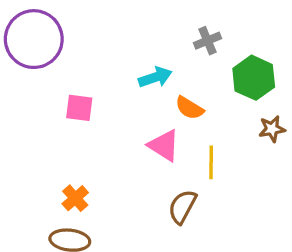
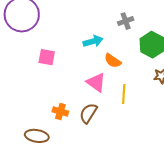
orange cross: (75, 198) -> (60, 111), moved, turned -35
brown semicircle: (182, 207) -> (88, 113), moved

